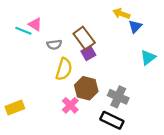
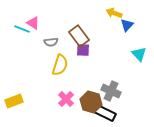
purple square: (88, 53) -> (83, 50), turned 32
cyan triangle: (148, 57) -> (139, 54), turned -35
brown hexagon: (86, 88) -> (91, 102), moved

